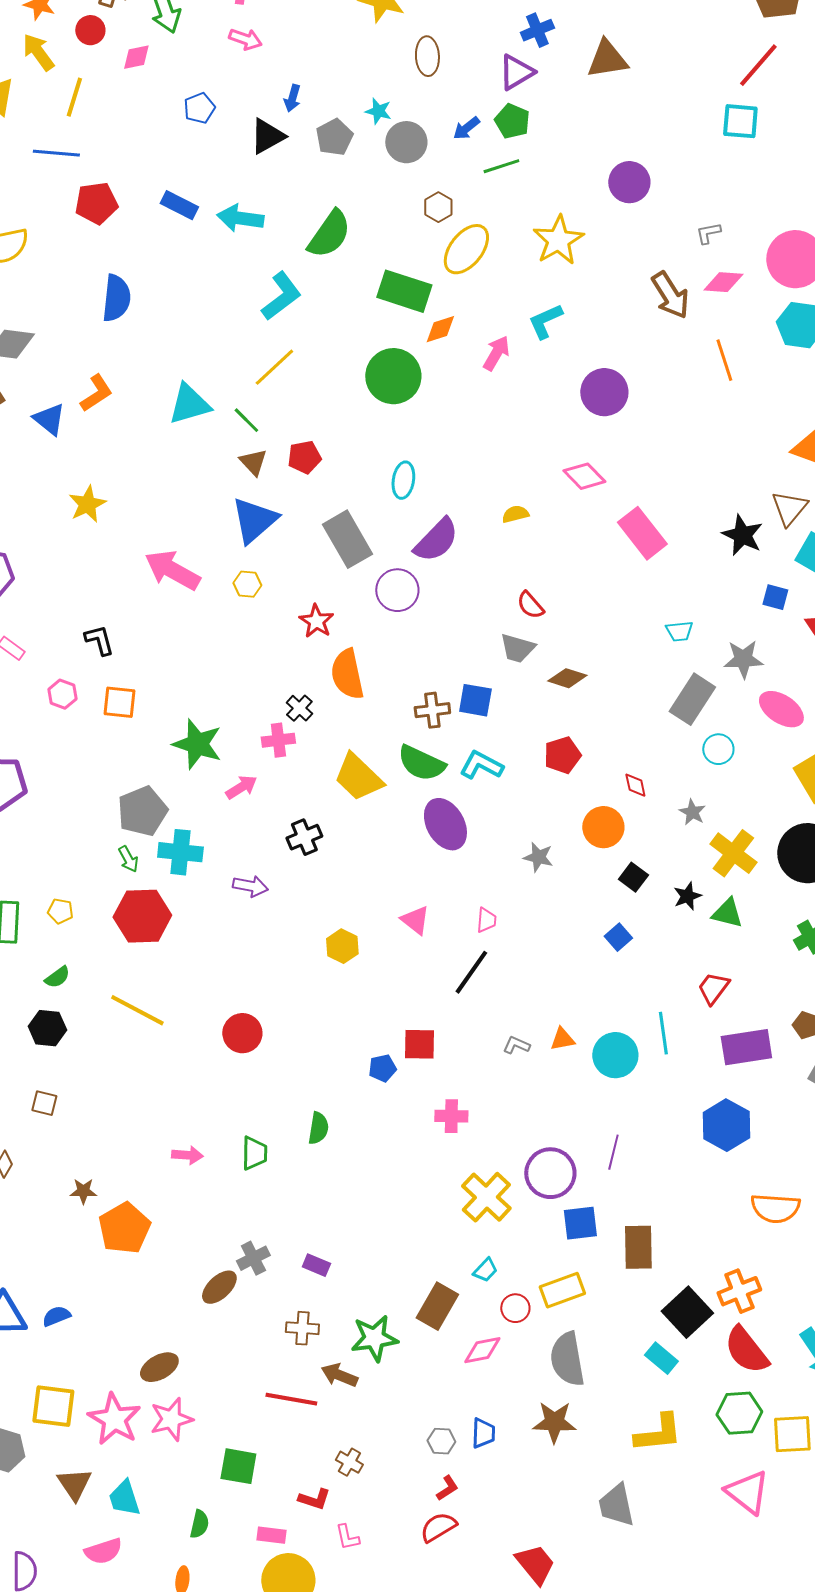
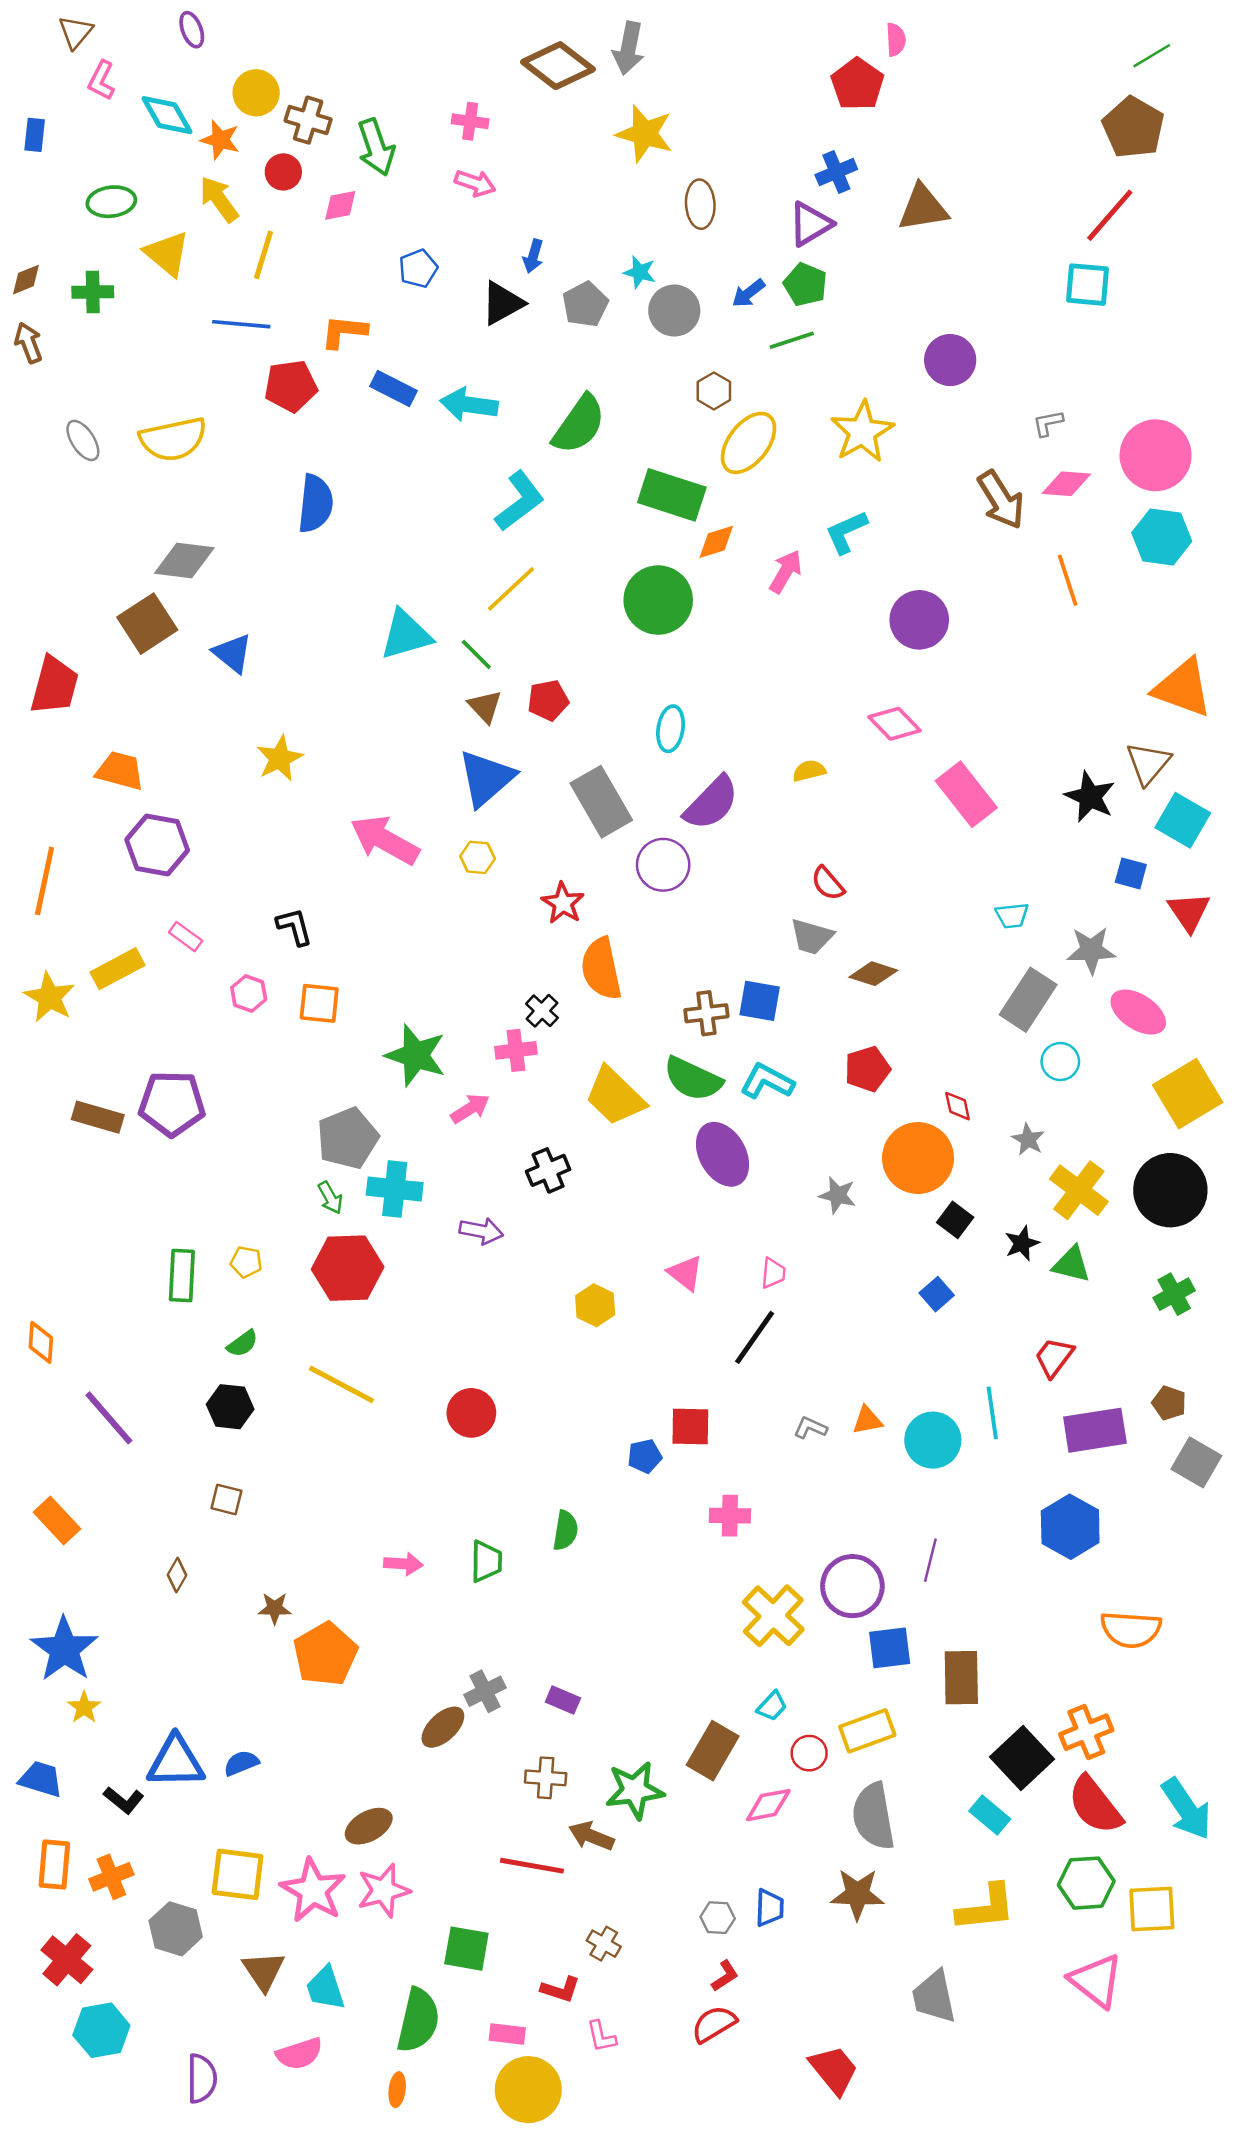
orange L-shape: (96, 393) -> (344, 332), moved, turned -141
orange circle: (603, 827) -> (918, 1158), size x1.4
green semicircle: (199, 1524) -> (418, 2020), size x1.8

